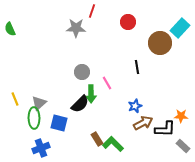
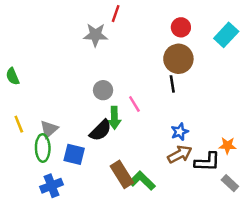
red circle: (128, 22) -> (181, 27), moved
green semicircle: (10, 29) -> (13, 76), moved
brown circle: (160, 43) -> (178, 59), moved
blue star: (135, 106) -> (180, 132), moved
brown rectangle: (97, 139) -> (122, 174), size x1.5

